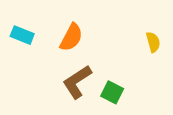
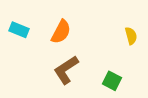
green square: (112, 92) -> (112, 81), moved

